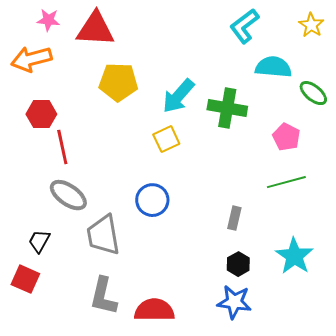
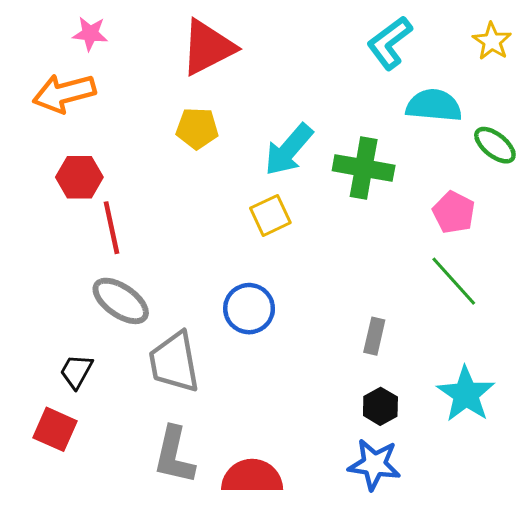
red triangle: (95, 29) -> (208, 47), moved, turned -30
yellow pentagon: (118, 82) -> (197, 128), size x0.7
green line: (286, 182) -> (454, 281), turned 63

